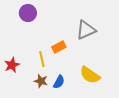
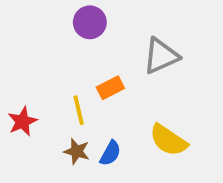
purple circle: (28, 13) -> (90, 22), moved

